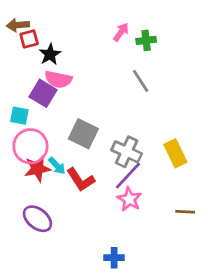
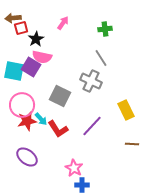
pink arrow: (121, 32) -> (63, 23), moved
cyan square: (19, 116) -> (14, 71), moved, size x1.5
gray cross: (127, 152) -> (91, 81), moved
pink star: (129, 199) -> (74, 168), moved
brown line: (185, 212) -> (132, 144), moved

